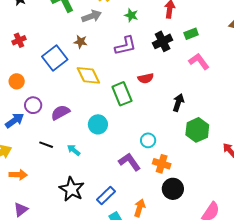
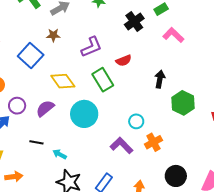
purple L-shape: (125, 46) -> (91, 47), moved
yellow diamond: (88, 75) -> (63, 81), moved
cyan circle: (98, 124) -> (84, 114), size x1.4
cyan arrow: (74, 150) -> (60, 154), moved
orange cross: (162, 164) -> (153, 142), turned -36
black circle: (173, 189) -> (176, 176), moved

